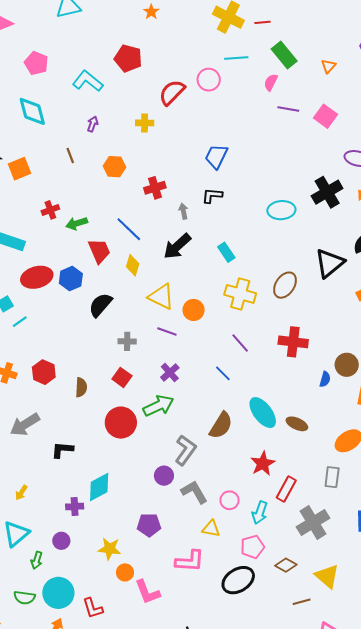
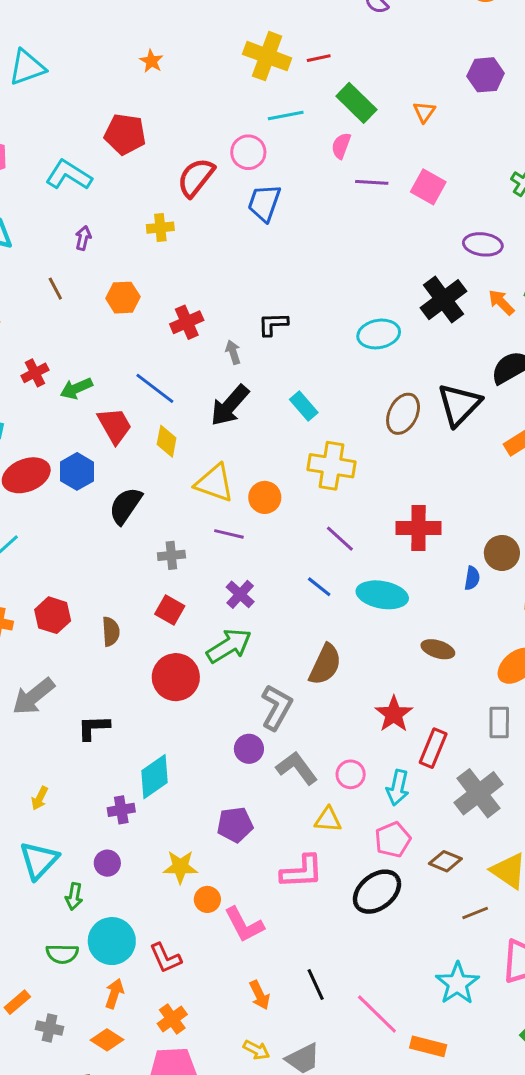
blue trapezoid: (216, 156) -> (264, 203), moved
brown ellipse: (285, 285) -> (403, 414), moved
cyan ellipse: (263, 413) -> (382, 595), moved, turned -36

